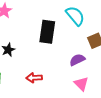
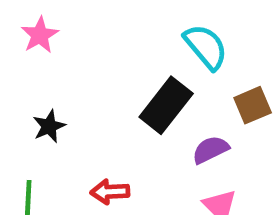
black rectangle: (47, 32) -> (166, 105), moved, turned 30

